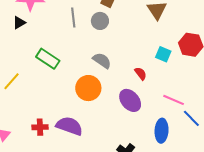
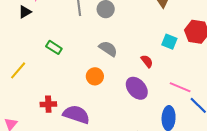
green rectangle: (48, 59) -> (54, 47), size x0.7
orange circle: (88, 88) -> (95, 76), size x0.7
red cross: (40, 127) -> (48, 104), moved

